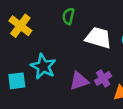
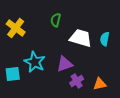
purple cross: (103, 78) -> (77, 81), moved
purple triangle: (79, 81) -> (65, 64), moved

